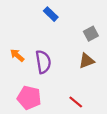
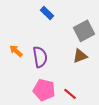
gray square: (91, 34) -> (84, 31), size x1.5
pink pentagon: (29, 98) -> (44, 90), moved

